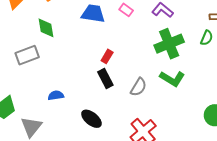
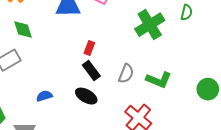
green L-shape: (172, 79) -> (159, 80), moved
black ellipse: (91, 119) -> (86, 96), moved

